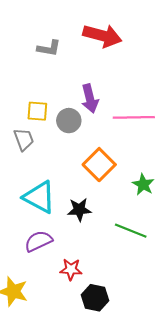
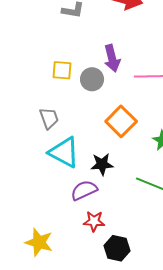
gray trapezoid: (24, 139) -> (49, 118), moved
purple semicircle: (38, 241) -> (84, 190), moved

